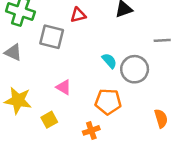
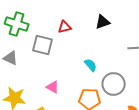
gray circle: (135, 69) -> (114, 84), moved

